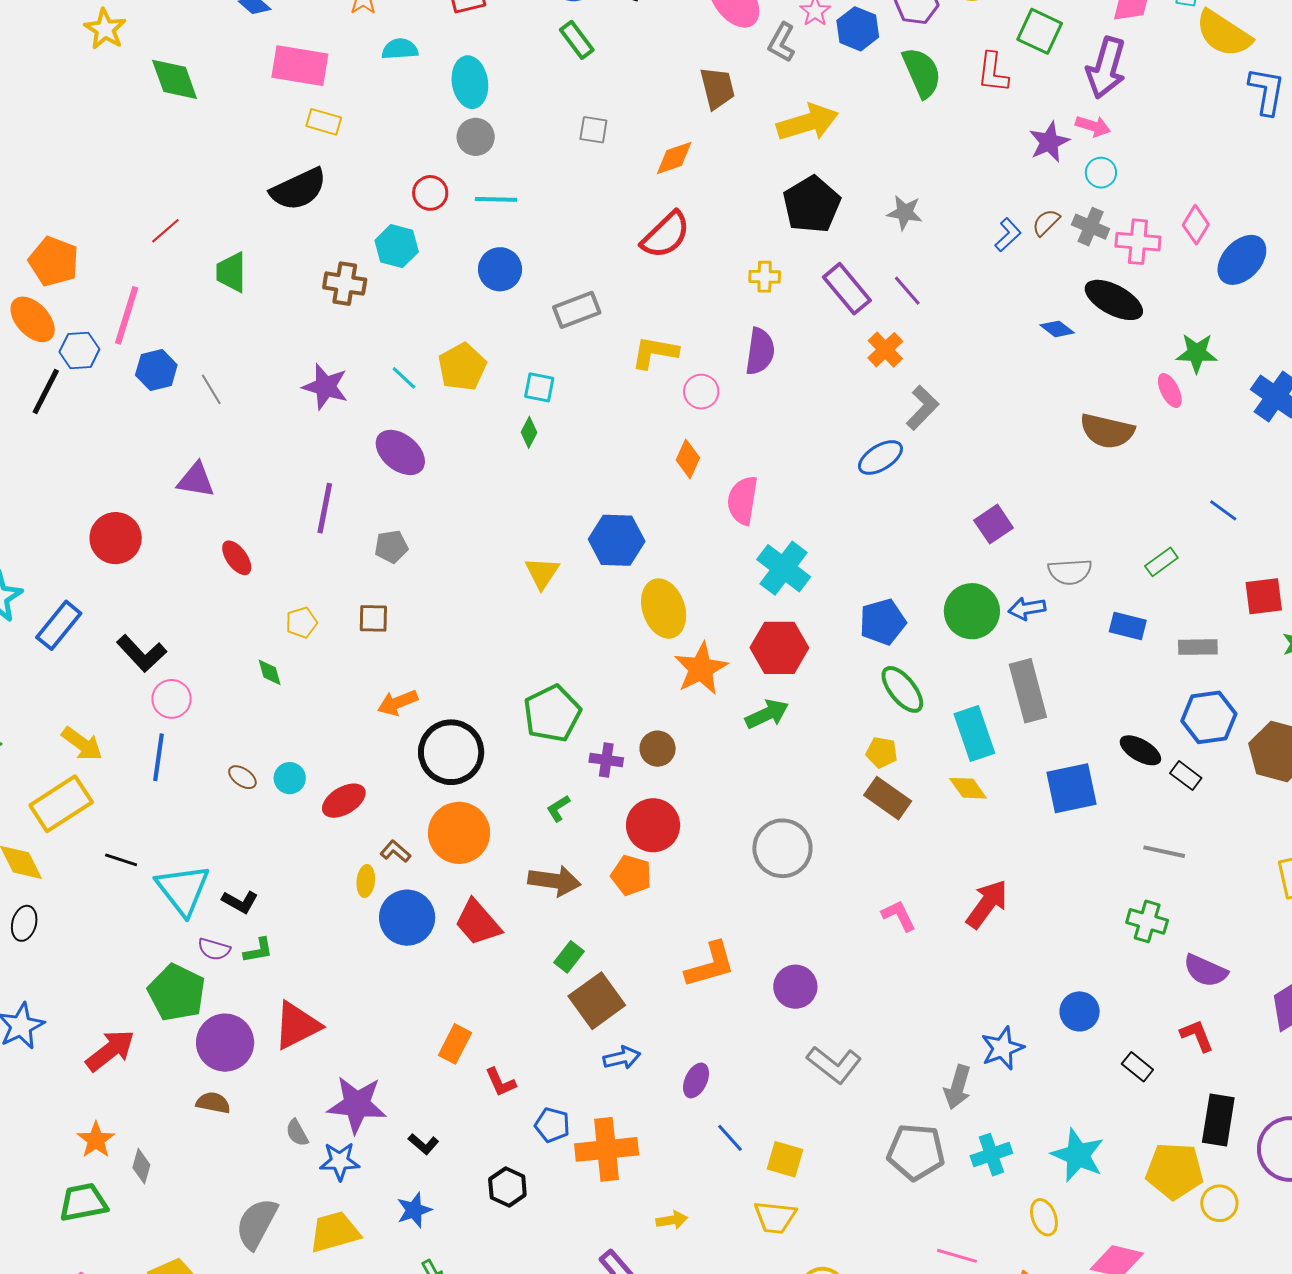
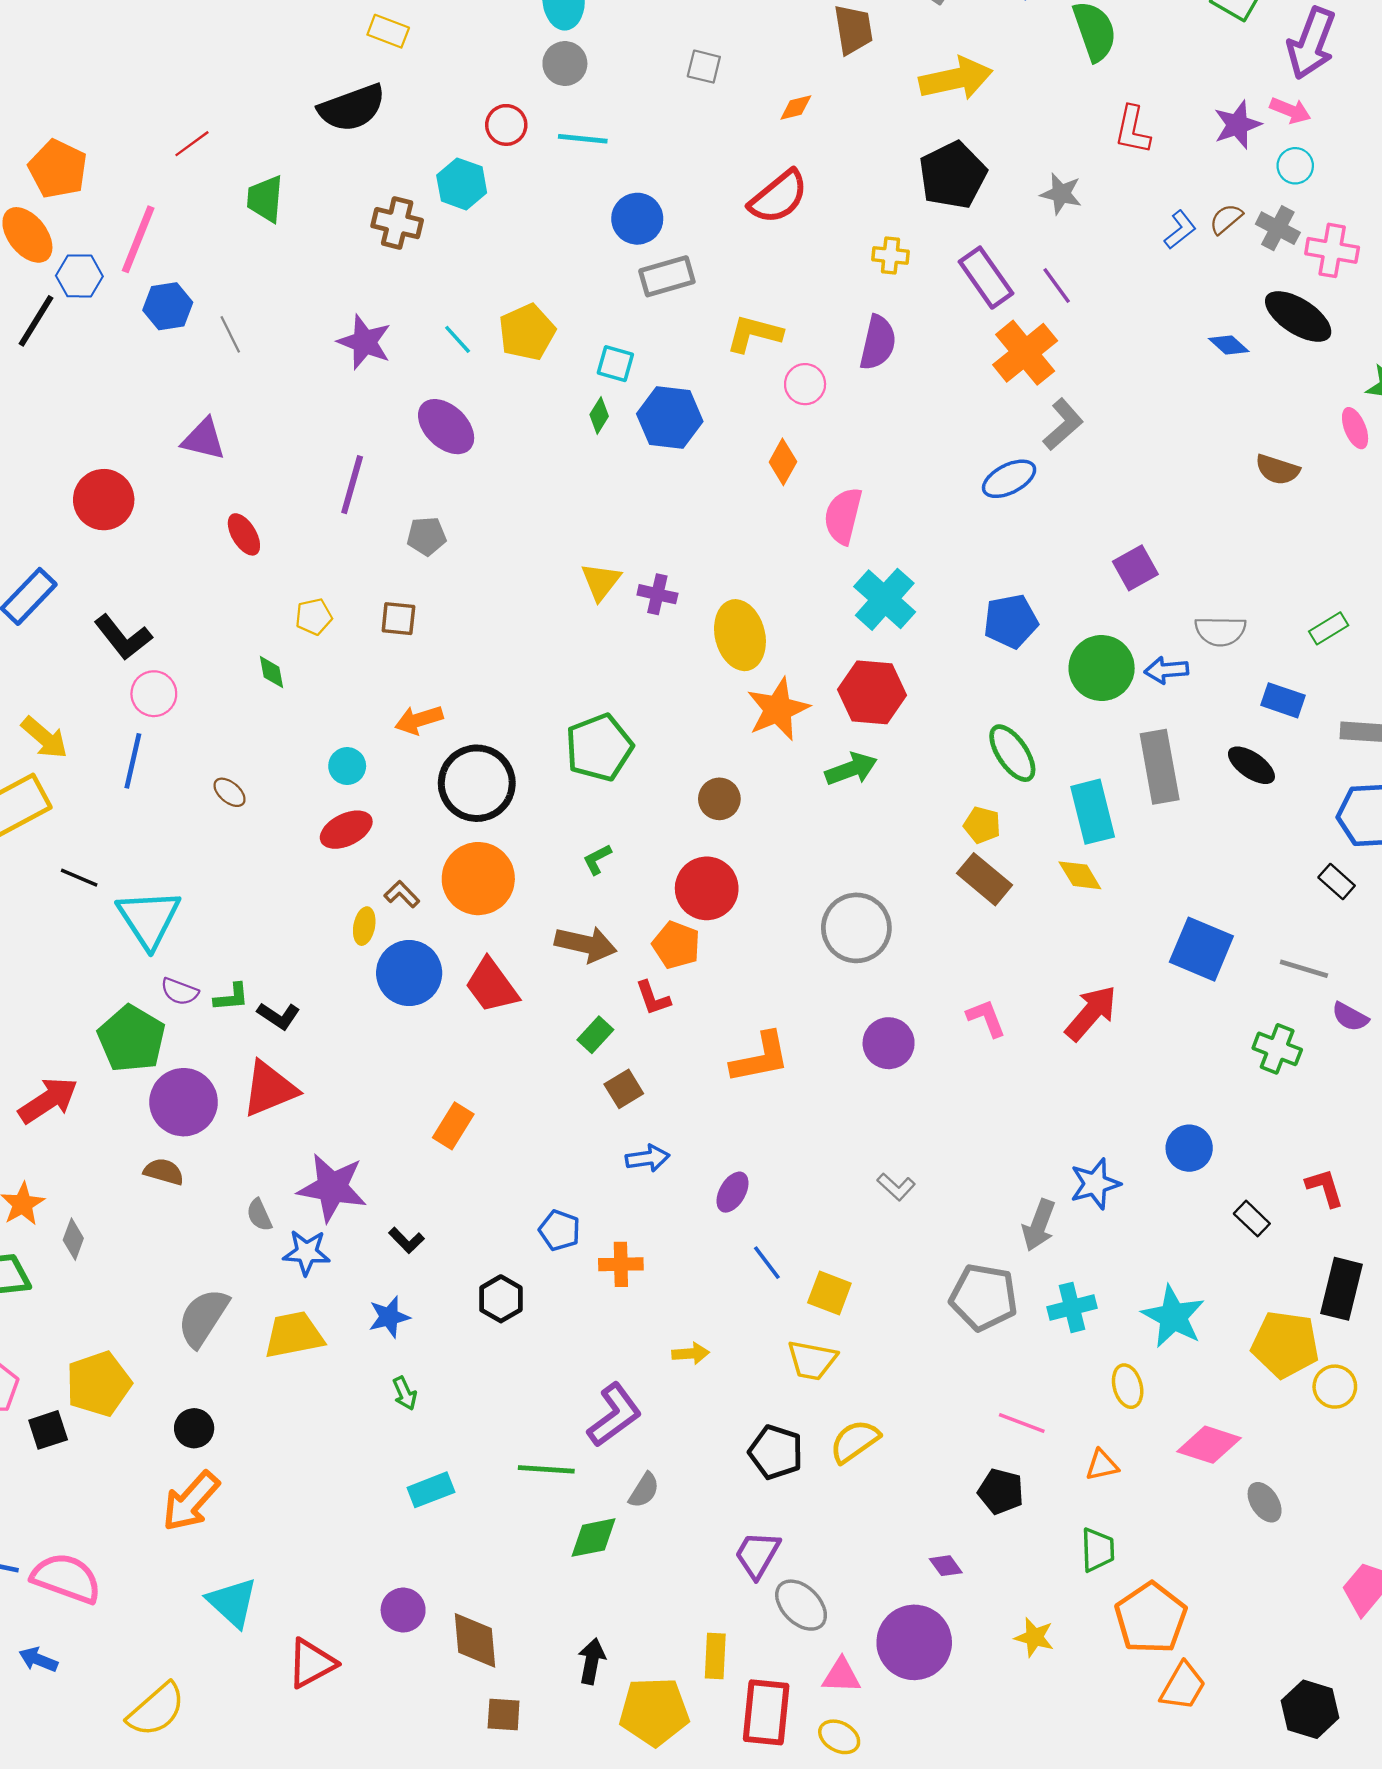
red L-shape: (993, 72) -> (1133, 130), moved
orange diamond: (674, 158) -> (796, 107), size x0.7
blue circle: (500, 269) -> (637, 219), moved
orange cross: (885, 350) -> (1025, 353), size x1.5
brown semicircle: (1107, 431) -> (1277, 470), size x0.7
blue hexagon: (617, 540) -> (670, 418), moved
blue pentagon: (883, 622) -> (1011, 621), moved
black ellipse: (1140, 750) -> (1251, 765), moved
purple cross: (606, 760) -> (657, 594), moved
cyan circle: (290, 778) -> (347, 766), moved
blue square: (1071, 788) -> (1201, 949), moved, turned 30
black L-shape: (240, 902) -> (279, 1016), moved
purple semicircle: (1205, 971) -> (1350, 1017), moved, size x0.7
purple circle: (795, 987) -> (889, 1043), moved
brown square: (597, 1001) -> (624, 1089), size x0.6
gray L-shape: (834, 1065) -> (896, 1187), size x0.6
red L-shape: (500, 1082) -> (653, 998), moved
orange cross: (607, 1149) -> (621, 1264), size x0.6

